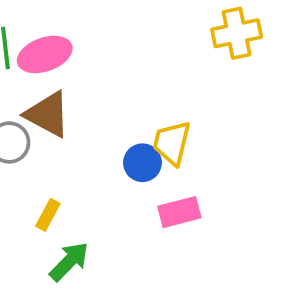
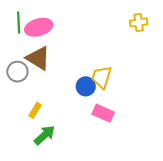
yellow cross: (237, 33) -> (139, 22), size x0.7
pink rectangle: (179, 212) -> (103, 113), turned 35

